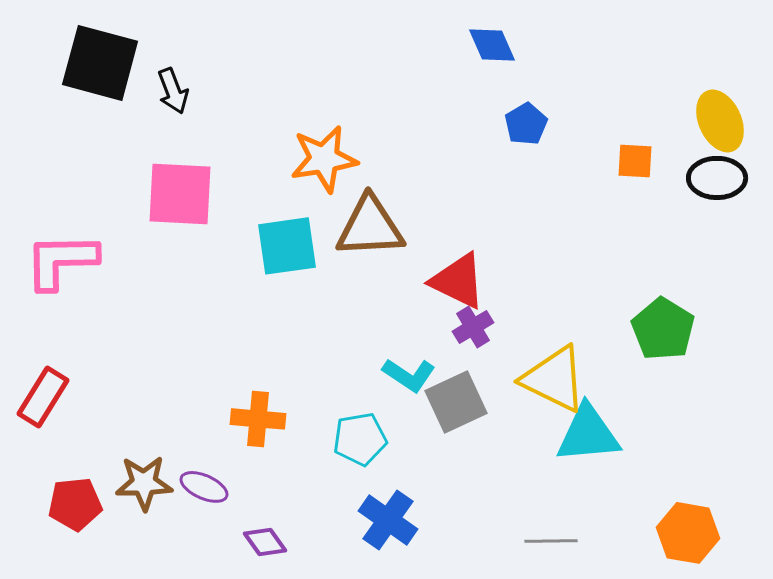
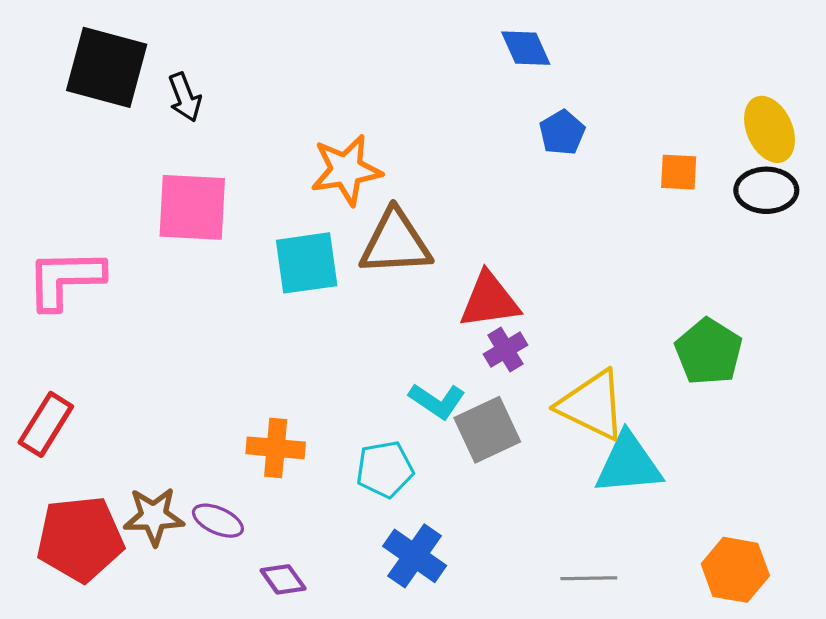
red triangle: (458, 281) -> (489, 300), turned -34
red pentagon: (75, 504) -> (80, 539), size x1.5

